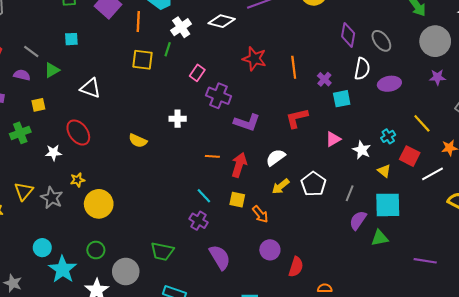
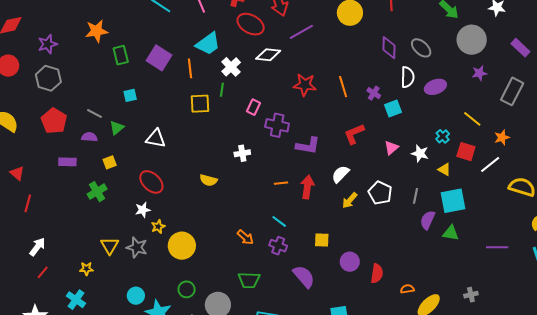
white star: (53, 153) -> (143, 210), moved
yellow square: (237, 200) -> (322, 240), moved
orange arrow: (260, 214) -> (245, 237), moved
green triangle: (380, 238) -> (451, 233), turned 30

